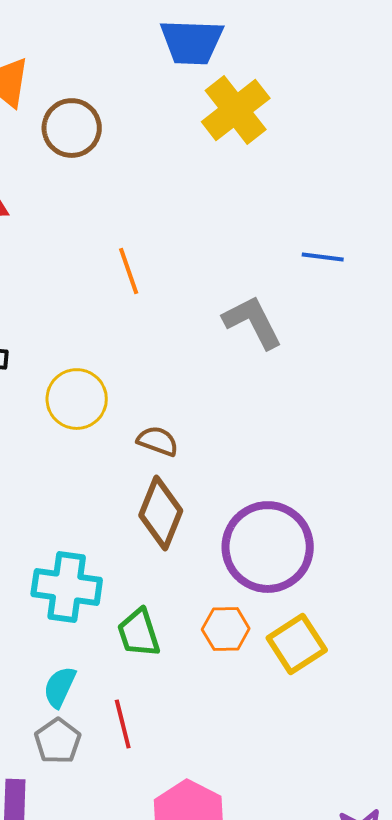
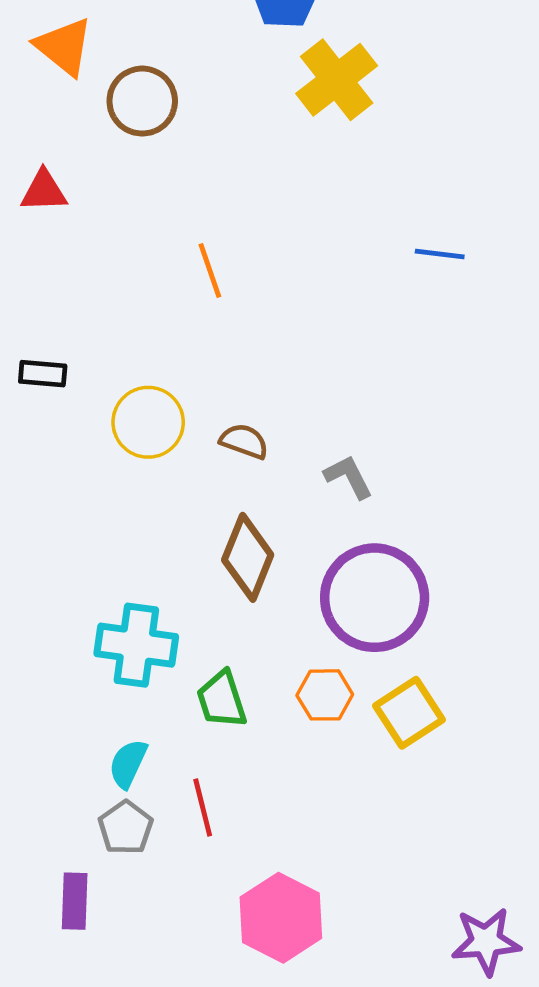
gray L-shape: (253, 322) -> (348, 477), moved, size x0.7
brown semicircle: (158, 441) -> (244, 441), moved

